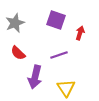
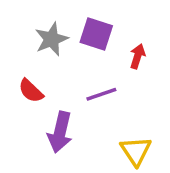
gray star: (15, 23) -> (51, 39), moved
yellow triangle: (66, 88) -> (136, 151), moved

